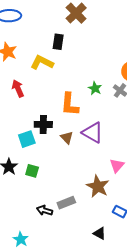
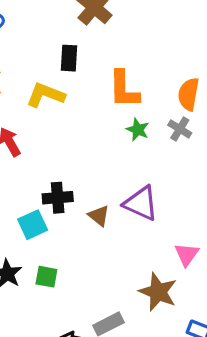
orange L-shape: (70, 104) -> (124, 89), moved

